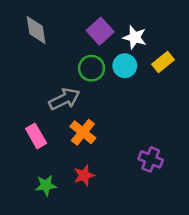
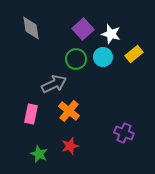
pink rectangle: (36, 136) -> (31, 114), turned 42
green star: (46, 185) -> (39, 154), turned 30

